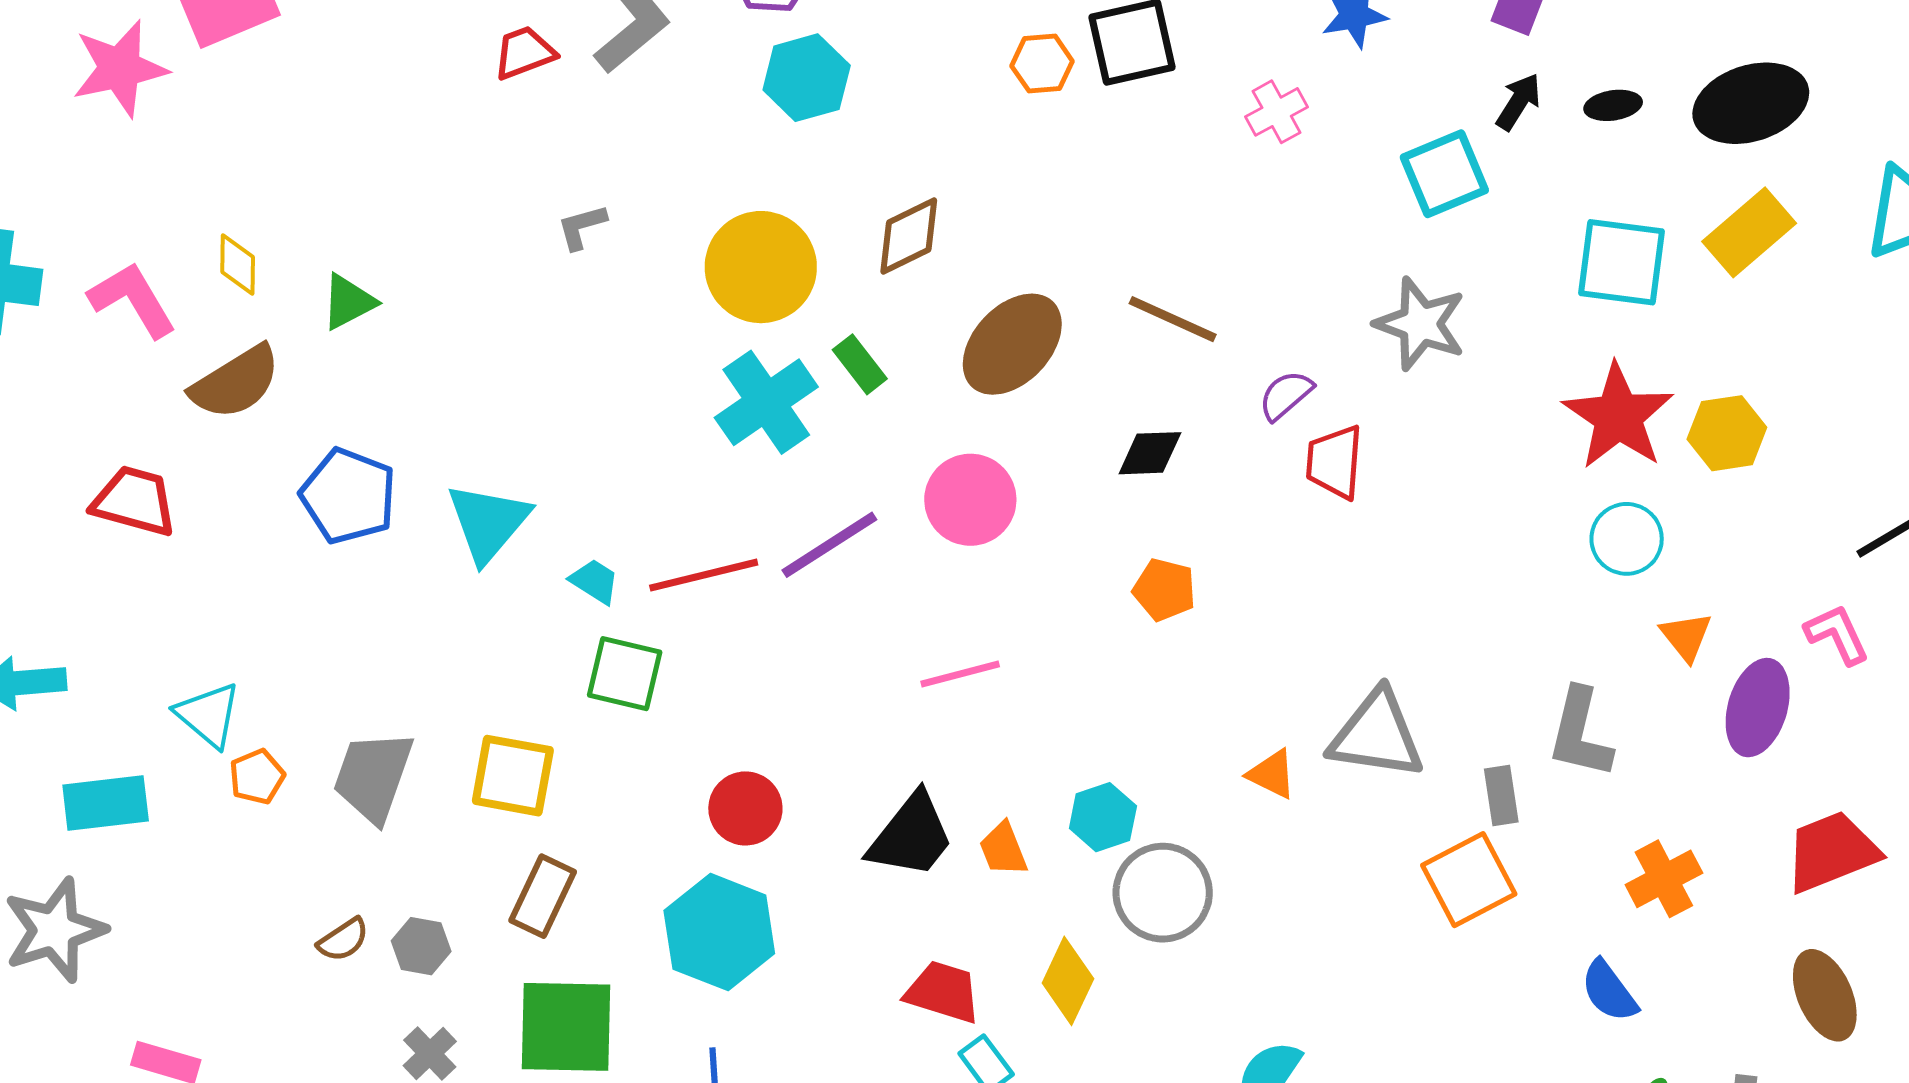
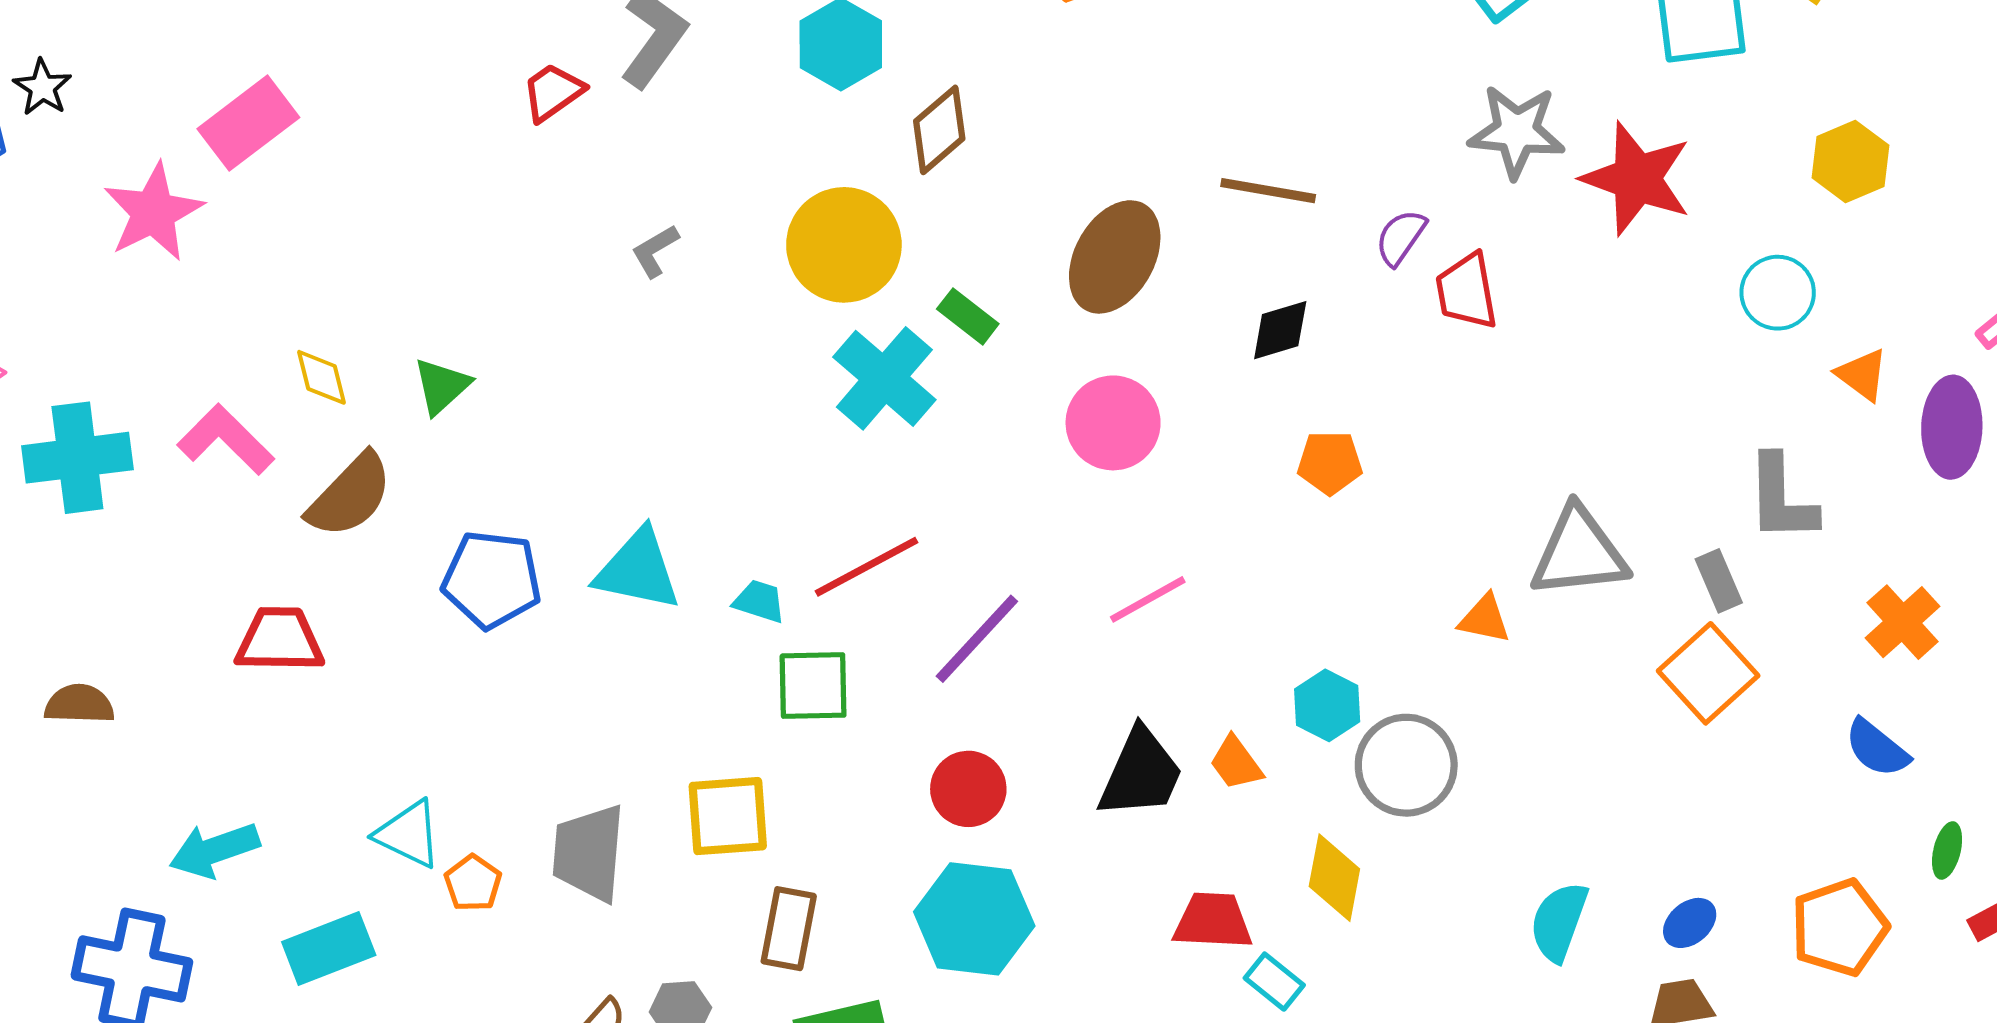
brown diamond: (909, 236) -> (939, 130), moved
red star: (1618, 416) -> (1637, 178), moved
cyan triangle: (488, 522) -> (638, 570), turned -44
purple line: (829, 545) -> (977, 639), moved

